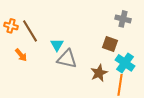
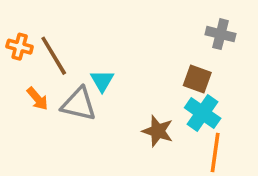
gray triangle: (67, 59) -> (79, 104), moved
cyan cross: (125, 63) -> (203, 113), moved
brown star: (99, 73) -> (158, 131), moved, turned -30

